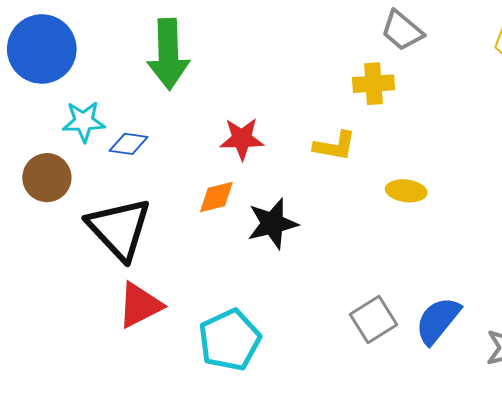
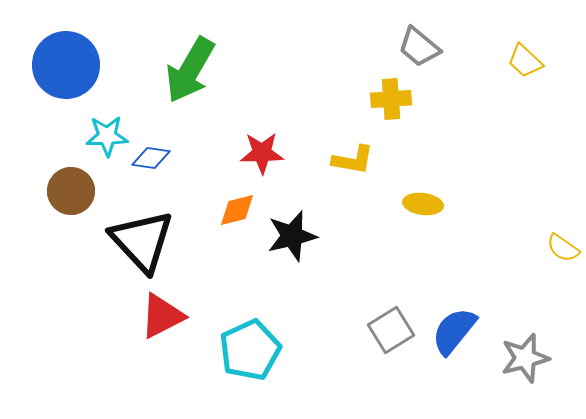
green arrow: (168, 54) -> (190, 70), turned 32

